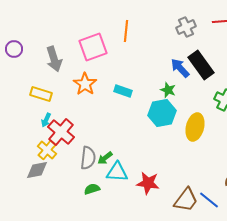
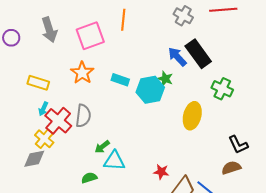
gray cross: (186, 27) -> (183, 16), turned -36
gray arrow: (54, 59) -> (49, 30), moved
cyan hexagon: (162, 113) -> (150, 90), moved
gray semicircle: (88, 158) -> (83, 116), moved
red star: (148, 183) -> (161, 172), moved, size x0.7

